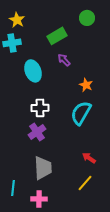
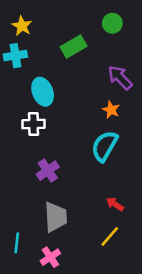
purple arrow: (64, 60) -> (120, 78), moved, size x1.5
white cross: (40, 108) -> (34, 124), moved
pink cross: (39, 199) -> (50, 257), turned -35

